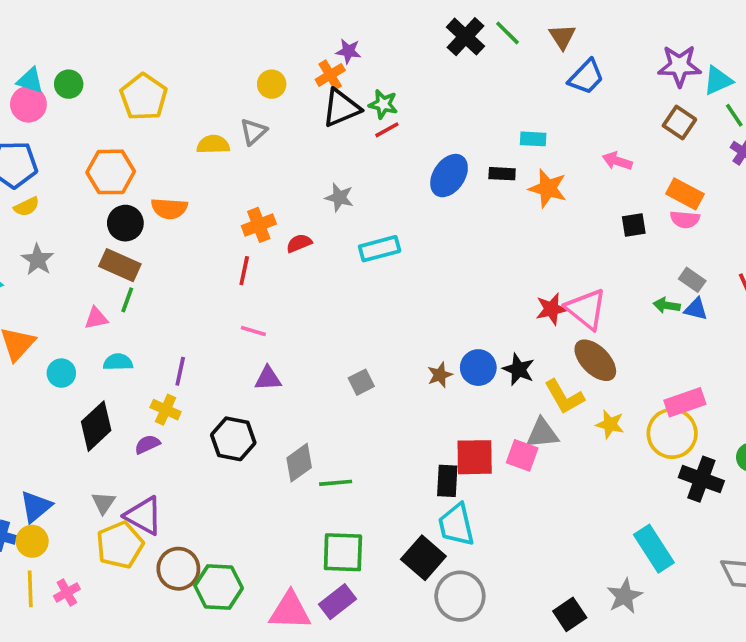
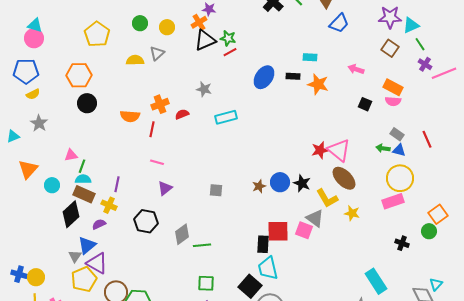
green circle: (69, 84) -> (140, 23), moved
orange semicircle: (169, 208) -> (130, 116), moved
black square: (634, 225) -> (365, 104), turned 32
brown rectangle: (120, 265) -> (84, 194), moved
green line: (127, 300) -> (82, 166), moved
purple triangle: (268, 379) -> (165, 188), turned -35
gray square: (361, 382) -> (216, 190), turned 32
gray triangle: (542, 433) -> (315, 218), turned 42
yellow circle: (672, 433) -> (400, 178), moved
black cross: (701, 479) -> (402, 243), size x0.6
blue triangle: (36, 507) -> (87, 245), moved
green square: (343, 552) -> (206, 283), size x0.7

